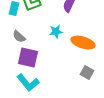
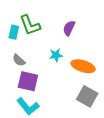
gray square: (87, 73) -> (87, 96), size x1.5

